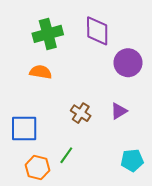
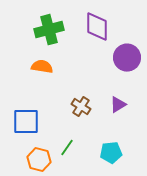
cyan pentagon: (132, 160) -> (111, 153), moved

